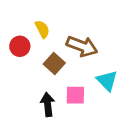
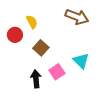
brown arrow: (82, 46) -> (77, 17), moved
pink square: (75, 95) -> (57, 72), turned -35

